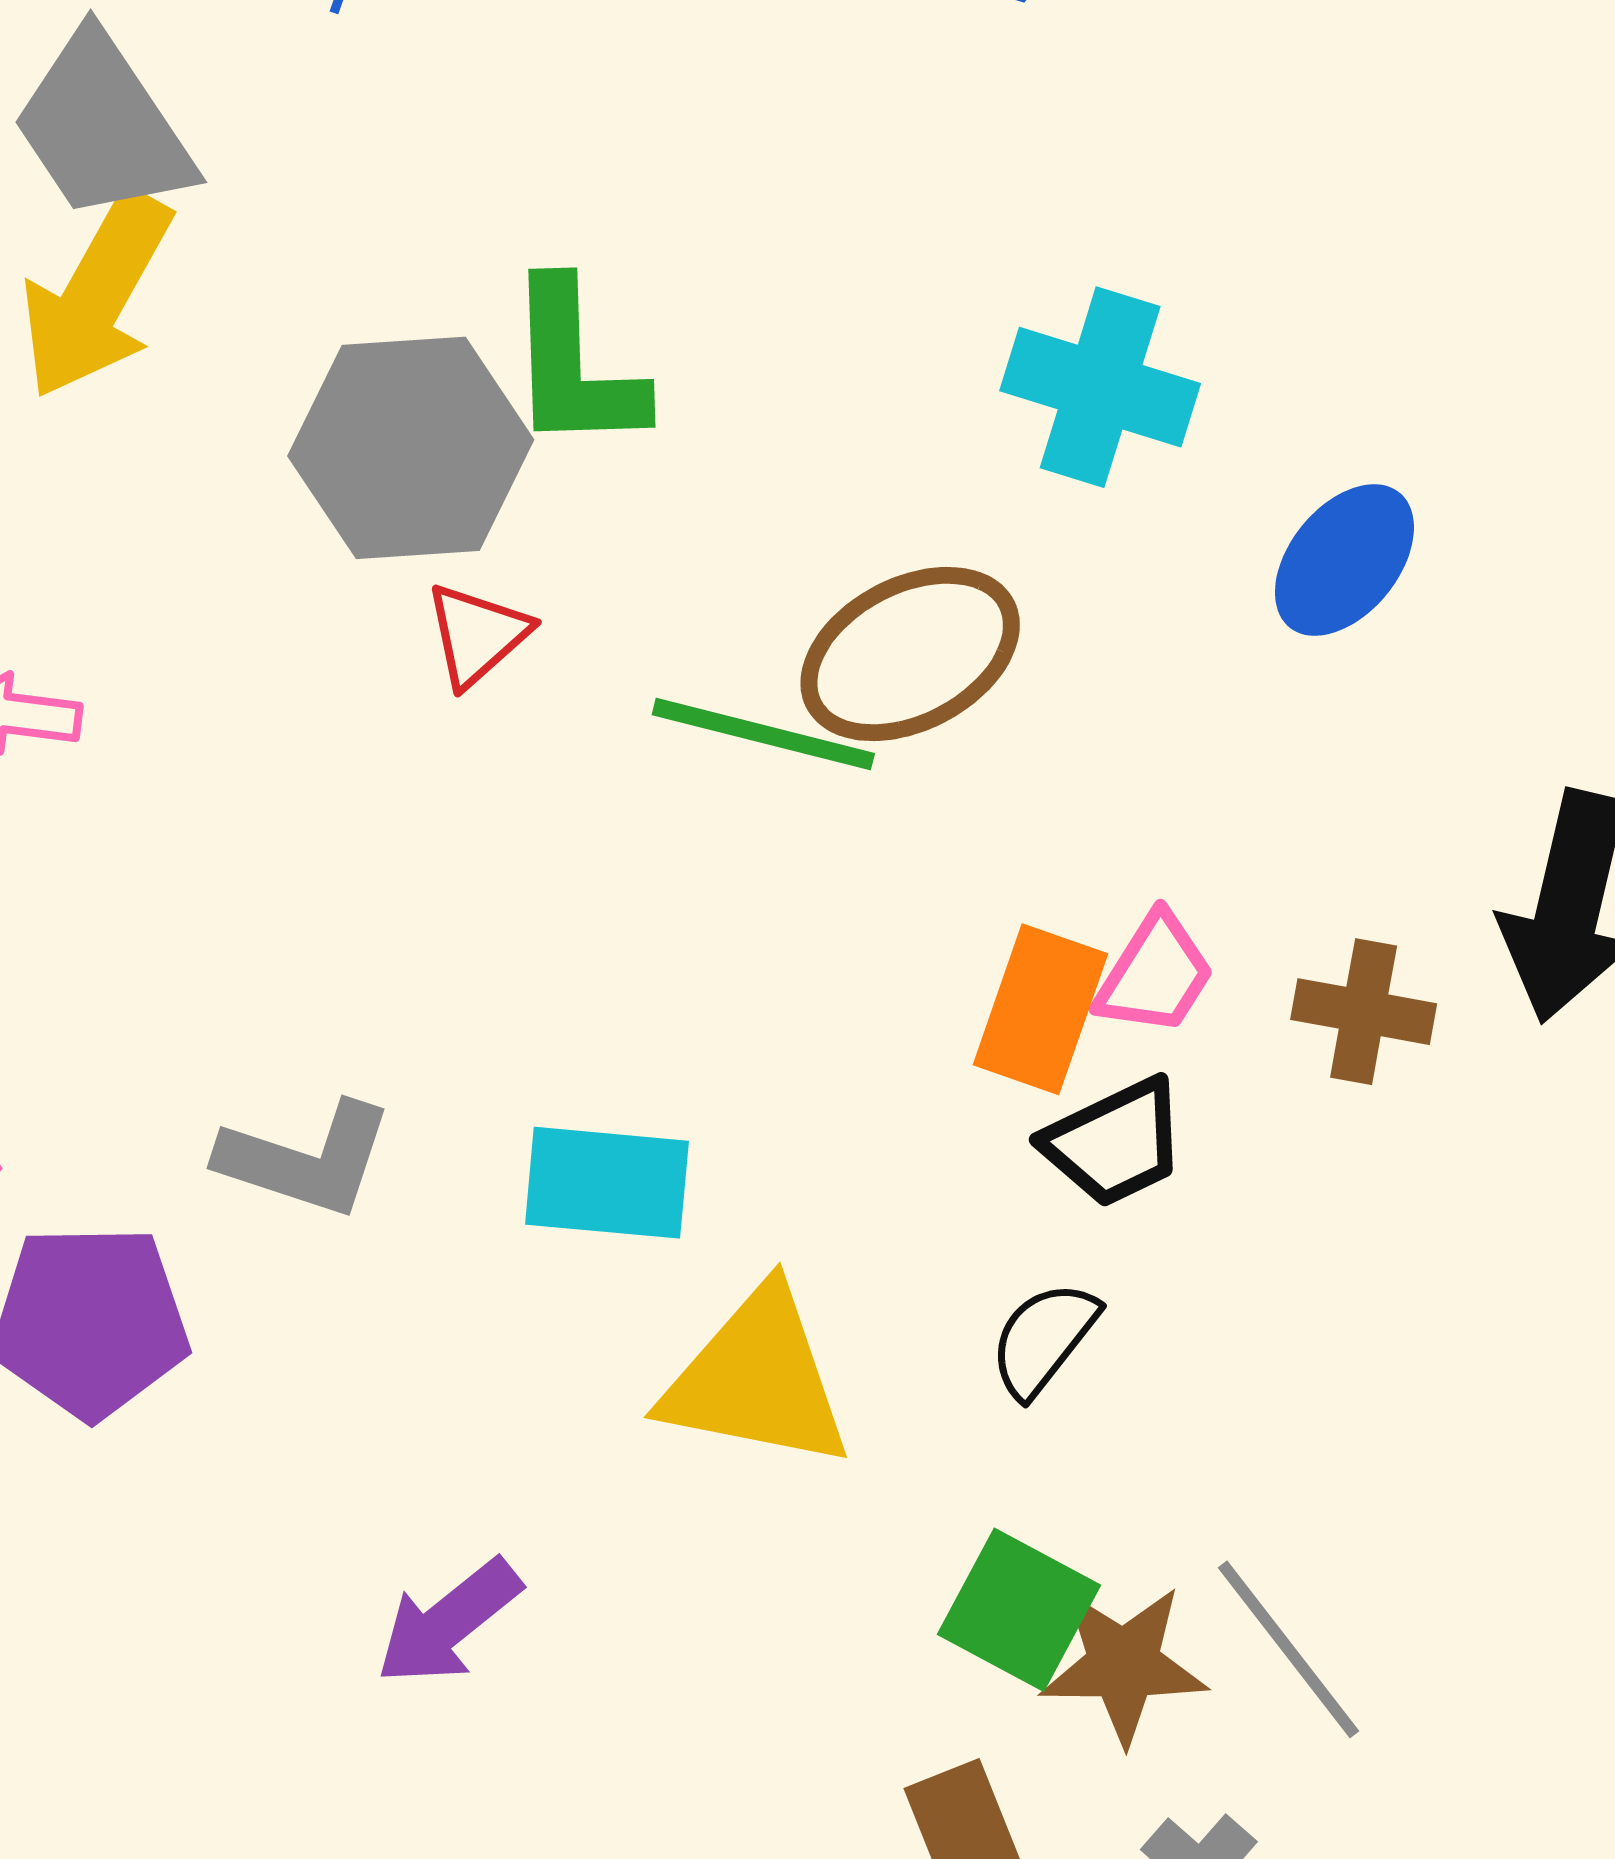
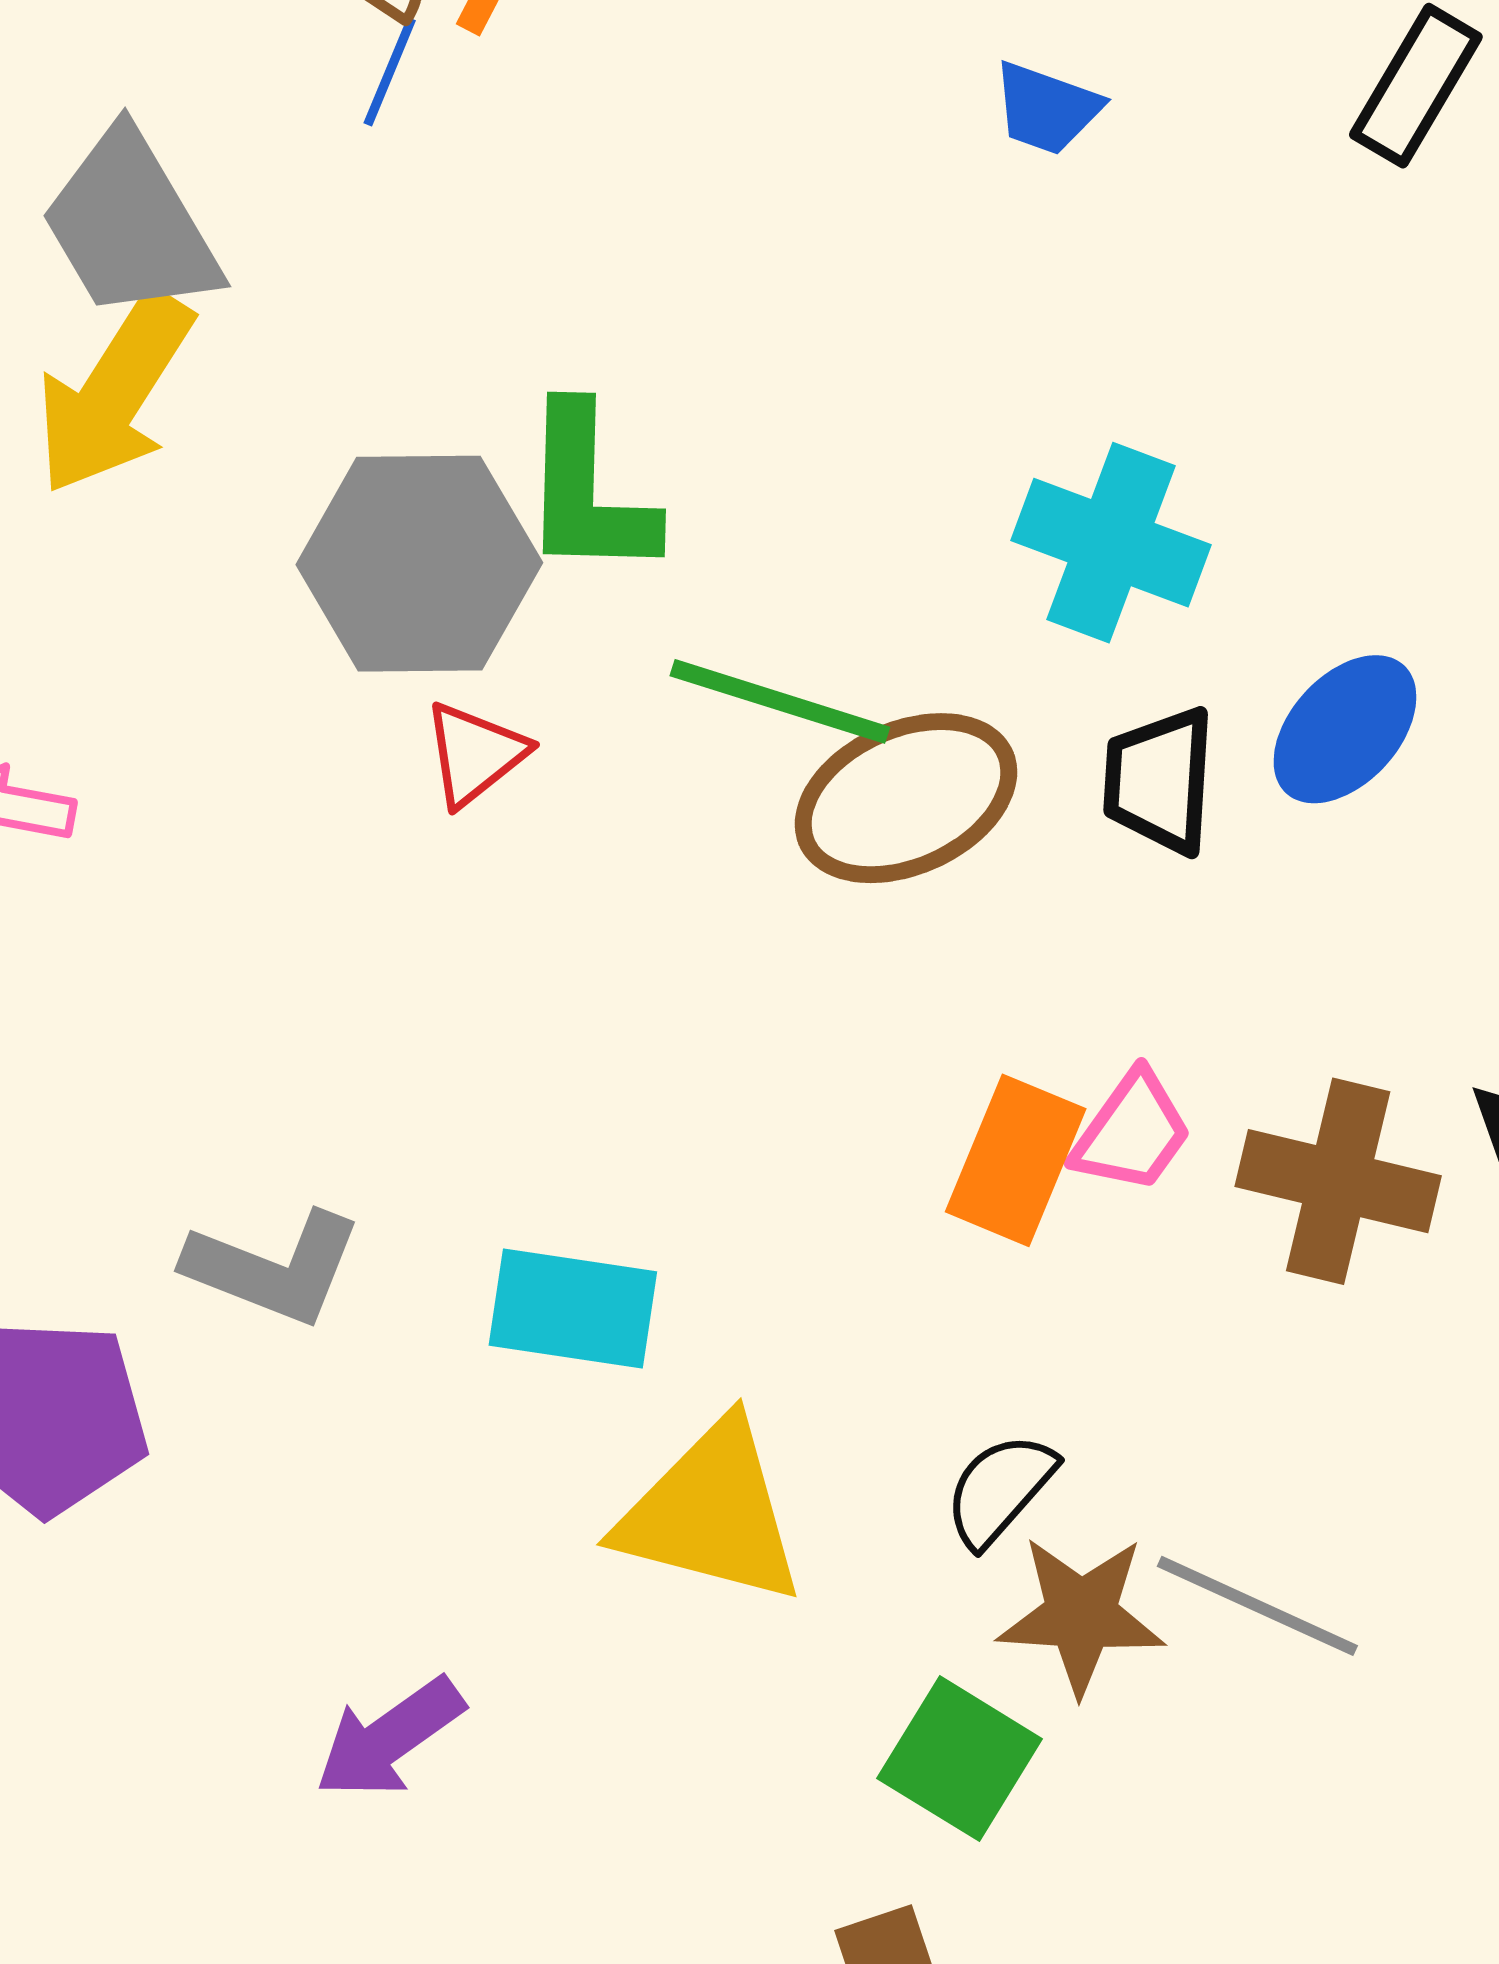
green line: (763, 734) -> (780, 701), moved
brown cross: (1364, 1012) -> (1338, 1181), size x1.4
black trapezoid: (1115, 1143) -> (1159, 780), moved, turned 116
gray line: (1288, 1649) -> (1257, 1606), moved, turned -31
brown star: (1123, 1664) -> (1081, 1615), moved

